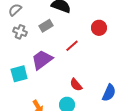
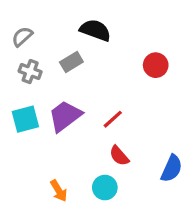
red line: (72, 46) -> (113, 119), moved
cyan square: (19, 74) -> (25, 119), moved

